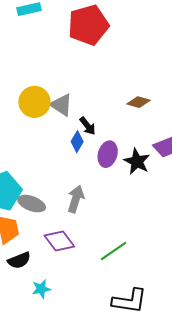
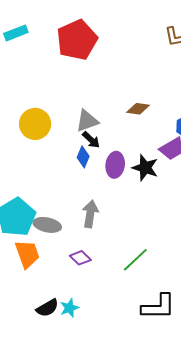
gray triangle: (61, 105) -> (87, 121), moved, turned -45
purple diamond: (59, 241) -> (80, 258), size x0.7
black semicircle: (19, 260) -> (47, 308), moved

